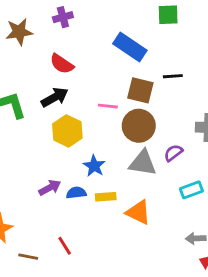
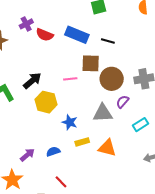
red semicircle: (62, 64) -> (45, 35), moved
black line: (173, 76) -> (108, 41), moved, turned 32
brown circle: (139, 126) -> (112, 79), moved
purple arrow: (50, 188) -> (27, 155), moved
blue semicircle: (76, 193) -> (53, 152), moved

